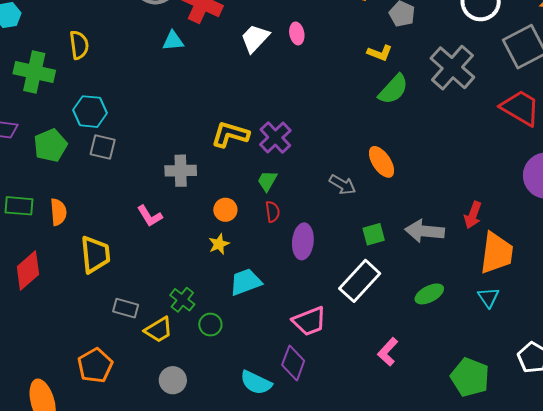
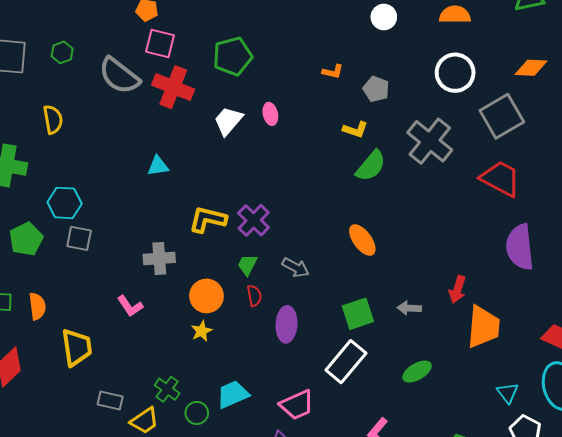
cyan triangle: (173, 41) -> (158, 166), moved
yellow semicircle: (79, 45) -> (53, 119), moved
gray arrow: (342, 185) -> (296, 267), moved
orange circle: (225, 210) -> (206, 296), size x1.4
gray arrow: (425, 231) -> (409, 308), size x0.6
green square: (374, 234) -> (358, 314), size x1.4
cyan trapezoid: (246, 282) -> (233, 394), moved
cyan triangle: (489, 297) -> (508, 393), moved

